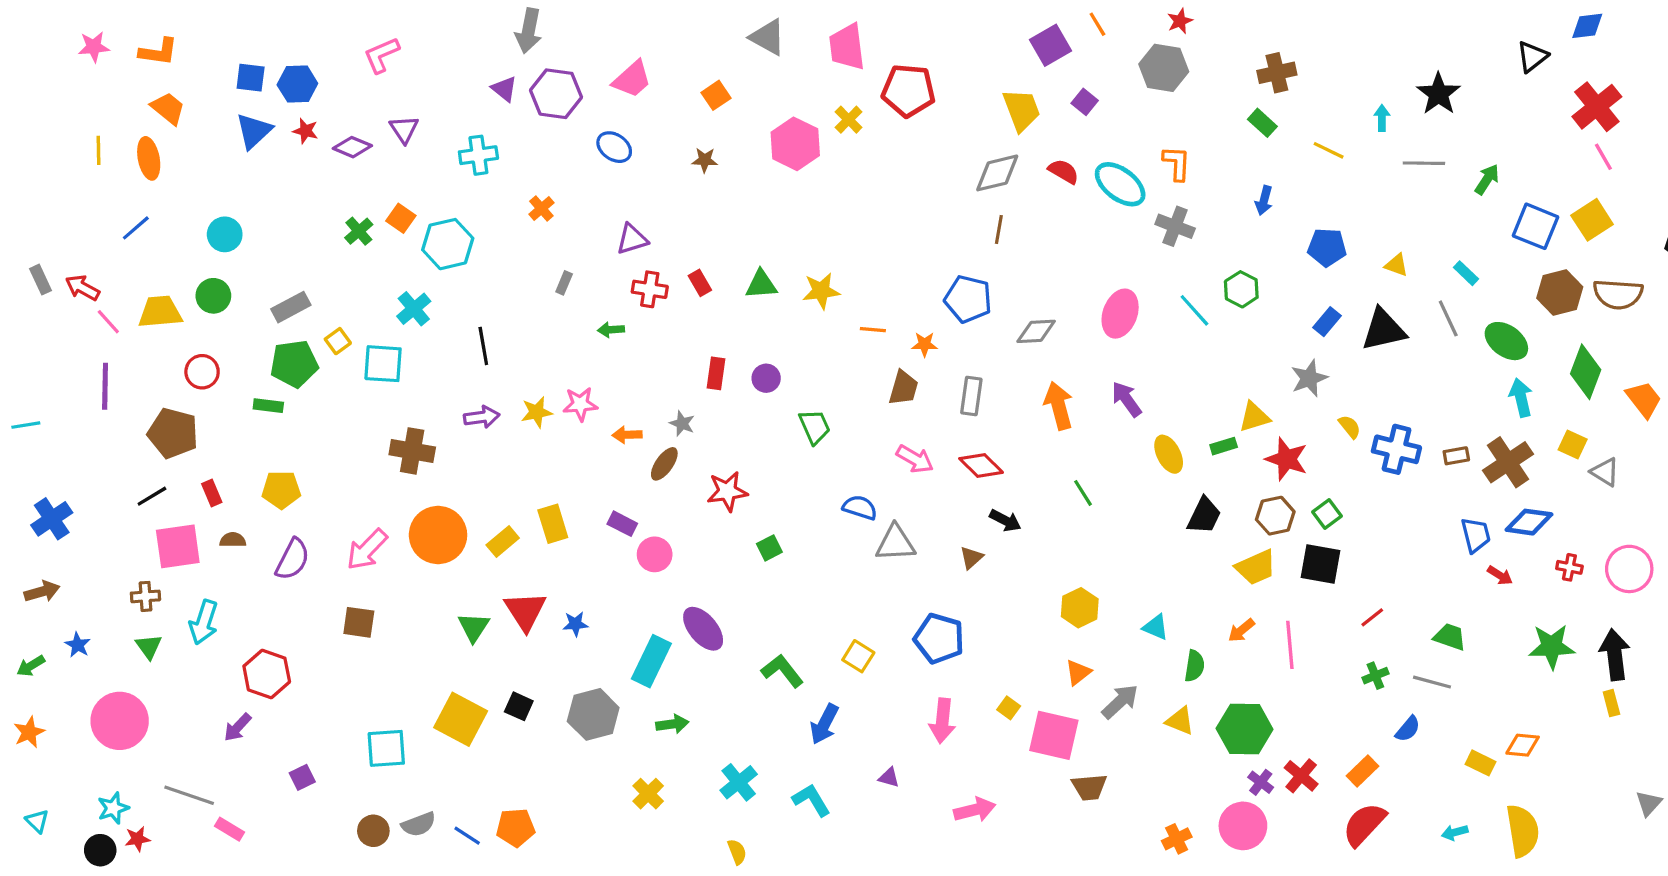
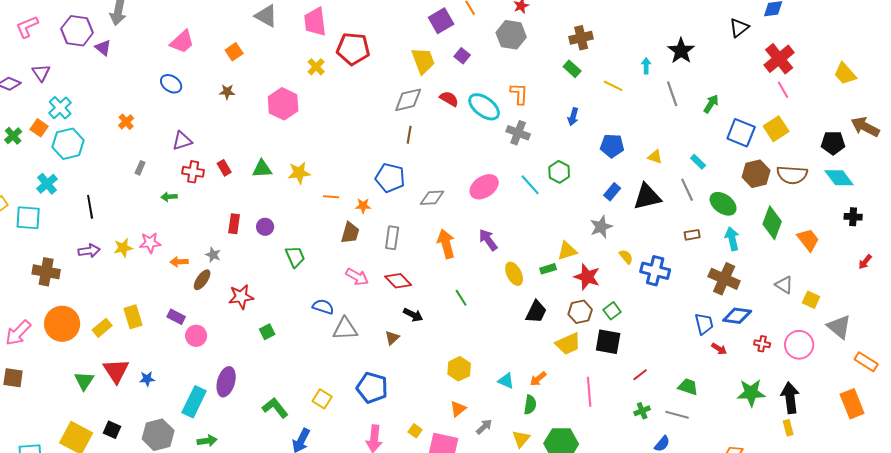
purple hexagon: (556, 94) -> (77, 31), moved
pink hexagon: (795, 144) -> (283, 104), moved
cyan cross: (478, 155) -> (60, 108), moved, turned -35
gray line: (1424, 163) -> (672, 94), turned 70
pink ellipse: (1120, 314) -> (484, 187), turned 36
yellow square: (1573, 444) -> (811, 300), moved
brown rectangle: (1456, 456) -> (692, 235), moved
brown cross: (1508, 462) -> (724, 279), turned -32
purple ellipse: (703, 629) -> (226, 382), turned 56
orange arrow: (1241, 630) -> (538, 379), moved
gray arrow: (1120, 701) -> (484, 427), size x0.7
yellow triangle: (1180, 721) -> (521, 439), turned 48

